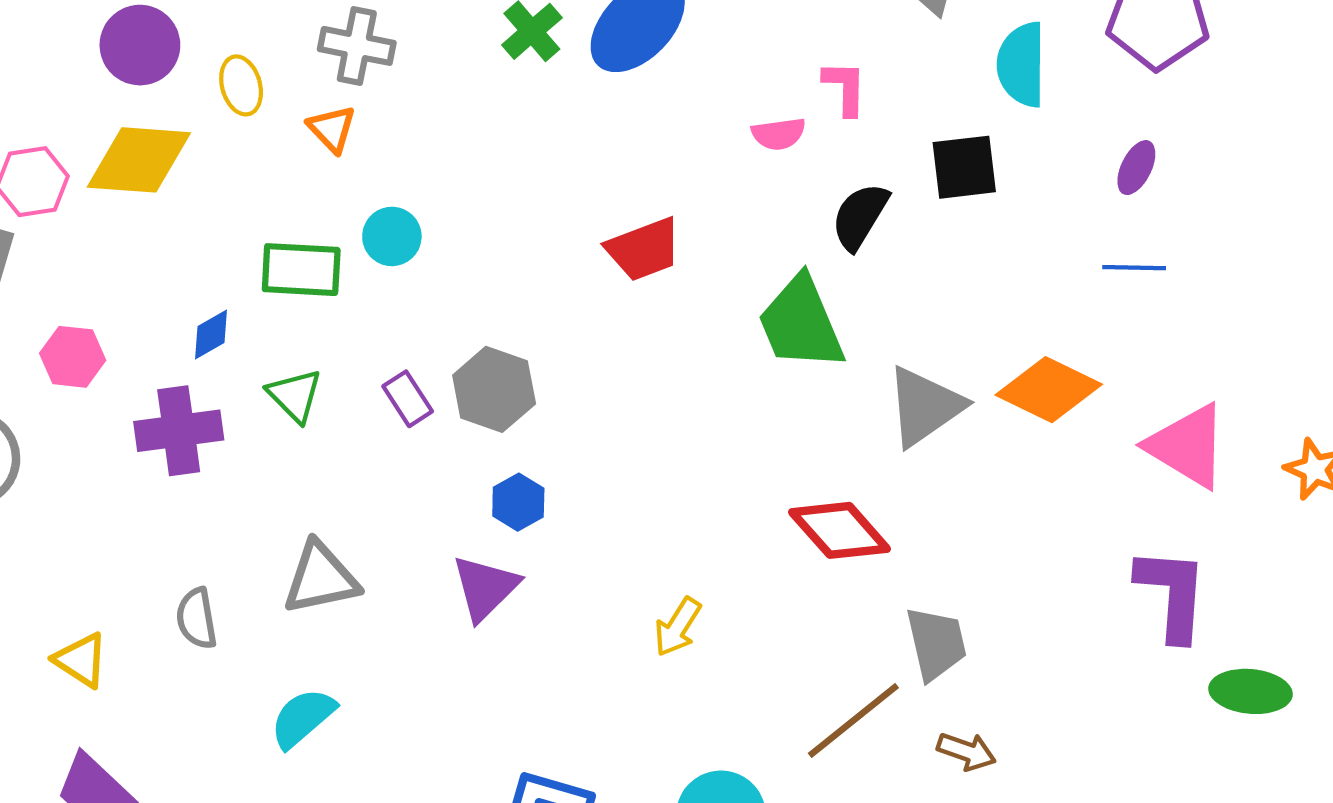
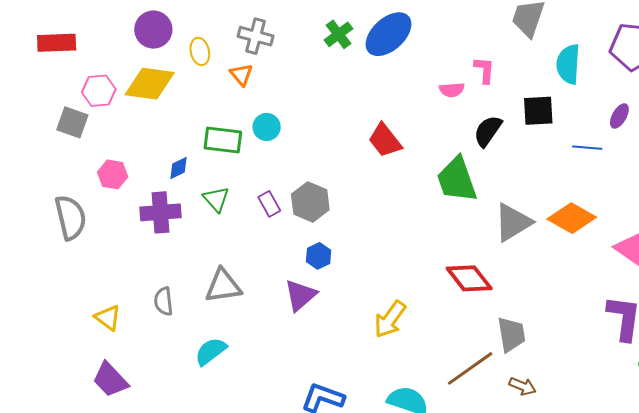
red trapezoid: (644, 249) -> (385, 140), turned 69
blue line: (1134, 268) -> (587, 148), moved
yellow arrow: (678, 627) -> (390, 319), size x1.4

